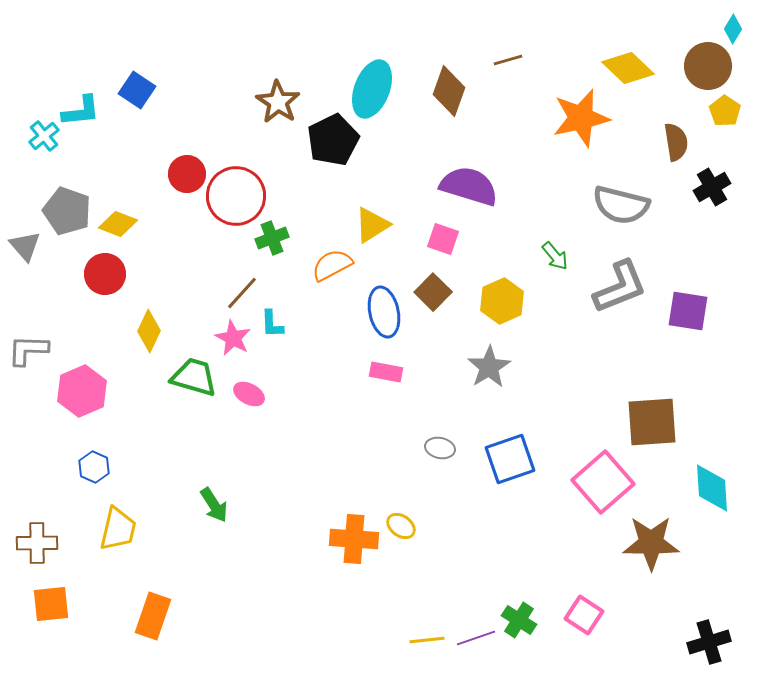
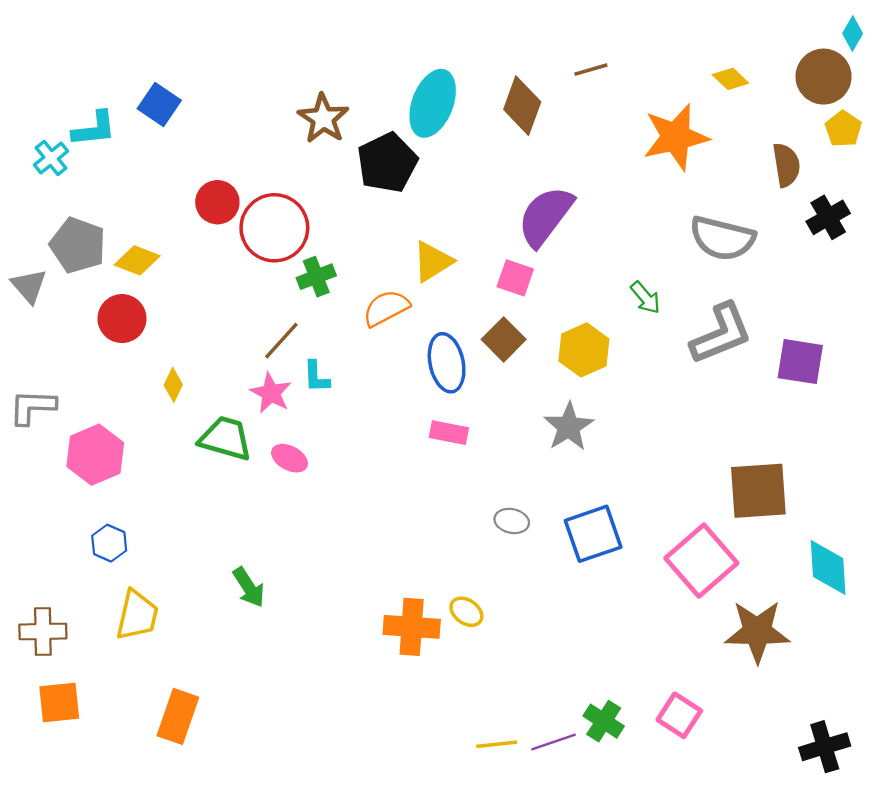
yellow diamond: (628, 68) -> (730, 79), size x0.6
purple semicircle: (469, 186) -> (545, 216), turned -70
yellow diamond: (149, 331) -> (173, 385), size x0.7

